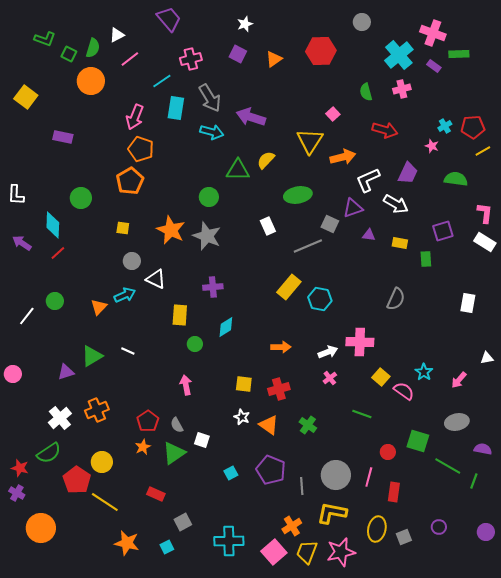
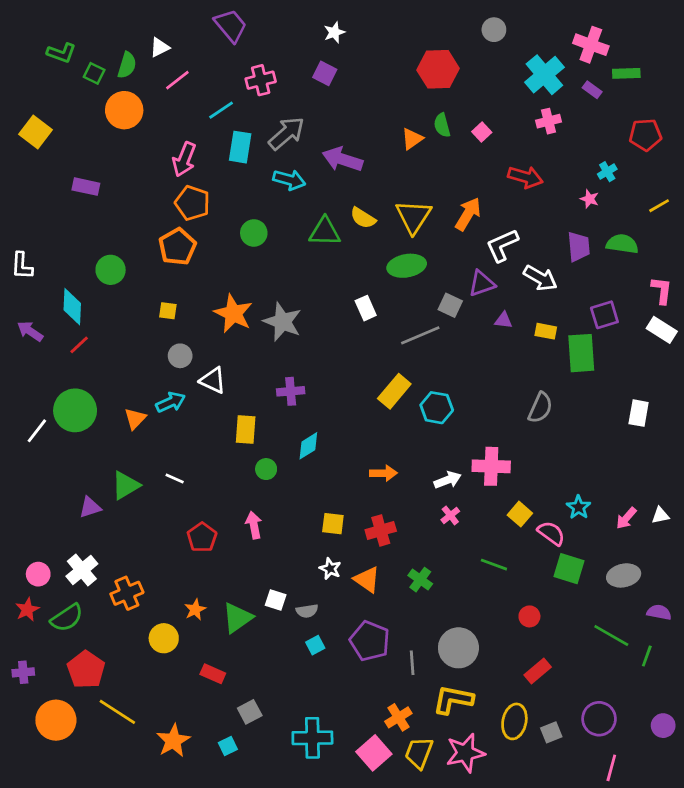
orange triangle: (274, 59) -> (412, 139), moved
green semicircle: (366, 92) -> (442, 125), moved
gray arrow: (210, 98) -> (287, 133), turned -100
pink square: (333, 114) -> (482, 132), moved
red pentagon: (473, 127) -> (645, 135), moved
yellow triangle: (310, 141) -> (413, 217), moved
orange arrow: (343, 157) -> (468, 214), turned -45
yellow semicircle: (266, 160) -> (363, 218), turned -102
purple trapezoid: (408, 173) -> (579, 247), moved, turned -30
green circle: (209, 197) -> (254, 233), moved
green rectangle: (426, 259) -> (581, 353), size x1.8
green circle: (55, 301) -> (75, 410), size x1.8
white triangle: (487, 358) -> (660, 515), moved
pink circle: (13, 374) -> (38, 574), moved
orange cross: (97, 410) -> (127, 593), moved
red pentagon: (148, 421) -> (202, 537), moved
gray semicircle: (177, 425) -> (307, 611), moved, turned -70
green square: (418, 441) -> (569, 569), moved
yellow circle: (102, 462) -> (164, 638), moved
red star: (20, 468) -> (27, 610), moved, turned 30
pink line: (369, 477) -> (611, 768), moved
red pentagon: (77, 480) -> (86, 670), moved
red rectangle: (394, 492) -> (538, 671), turned 42
purple cross: (17, 493) -> (23, 672), turned -35
yellow line: (105, 502) -> (117, 712), moved
purple circle: (439, 527) -> (599, 719), size x1.6
orange star: (127, 543) -> (173, 741), turned 30

